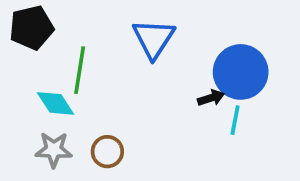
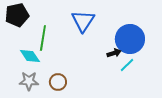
cyan line: (235, 120) -> (127, 65), turned 35

